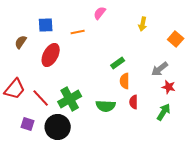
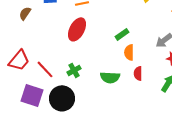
red ellipse: (51, 55) -> (77, 29), moved
green cross: (70, 99) -> (74, 70), size x0.6
purple square: (28, 124) -> (32, 95), size x1.6

